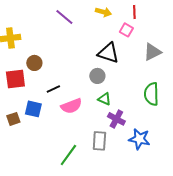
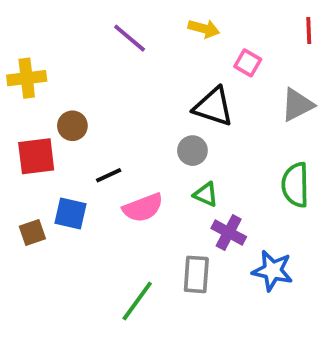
red line: (134, 12) -> (309, 30), moved

